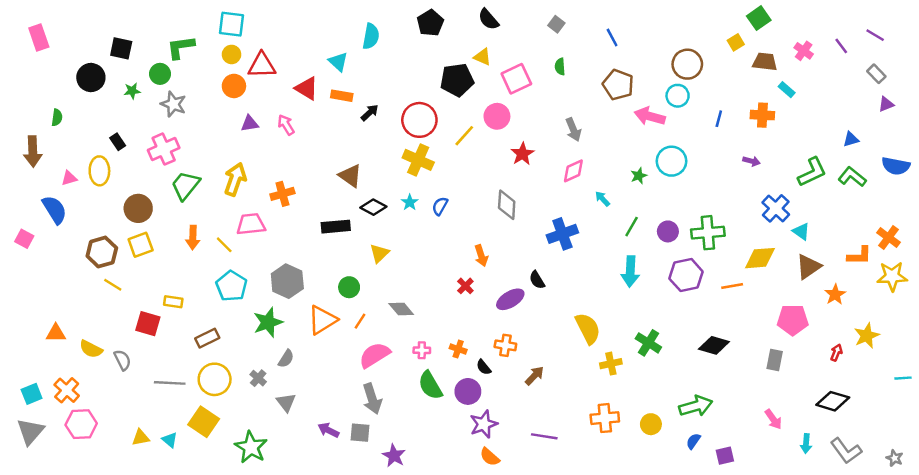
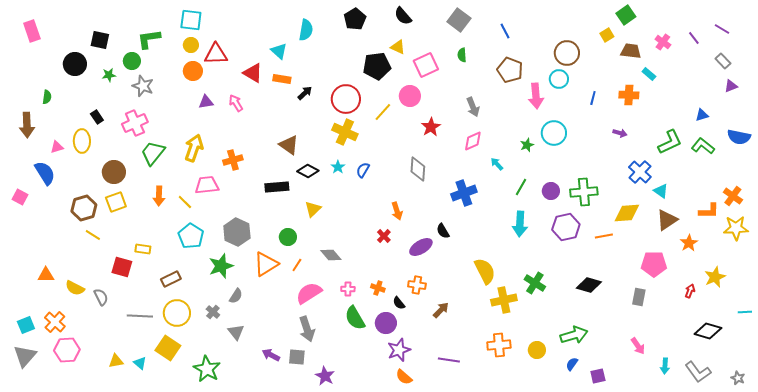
gray square: (556, 24) -> (459, 20), size x1.6
pink arrow: (650, 116) -> (536, 96), turned -110
yellow cross: (611, 364) -> (504, 300), size x1.4
black diamond: (833, 401) -> (708, 331), moved

